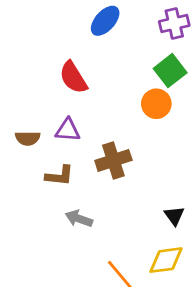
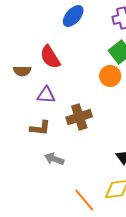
brown semicircle: (28, 138) -> (22, 71), moved

